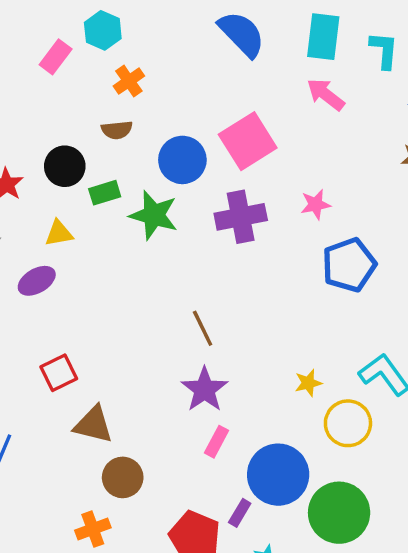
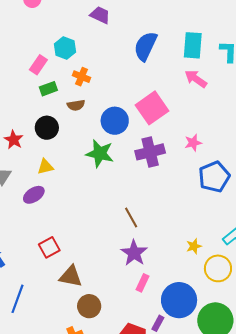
blue semicircle: (242, 34) -> (145, 46), turned -108
orange cross: (129, 81) -> (82, 77), turned -30
green rectangle: (105, 193) -> (48, 89), moved

